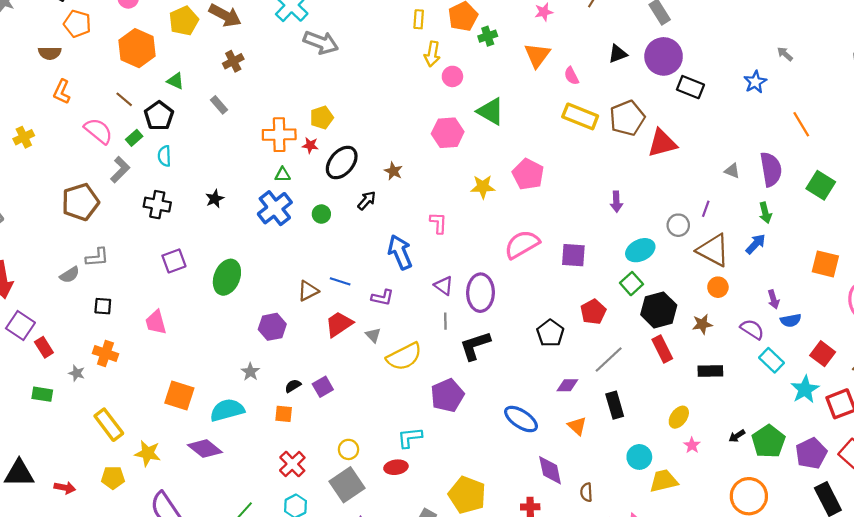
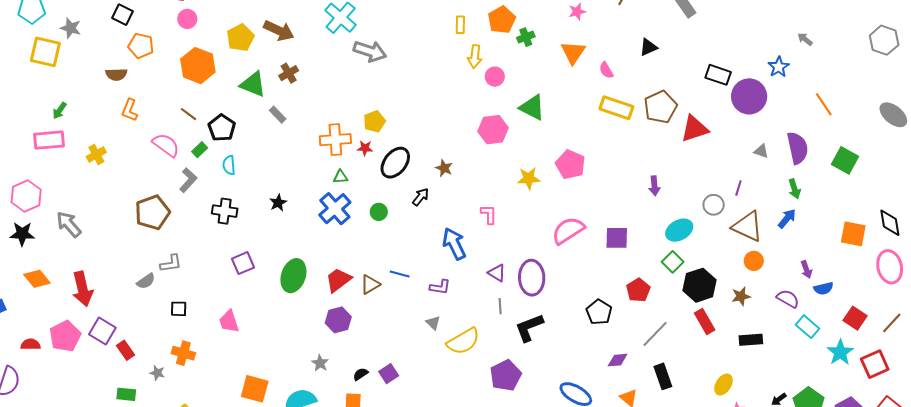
purple circle: (664, 56) -> (749, 96), moved
green triangle: (175, 81) -> (253, 84), moved, size x1.6
red trapezoid: (339, 324) -> (338, 280), moved

